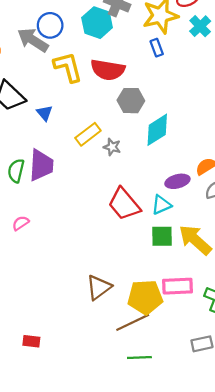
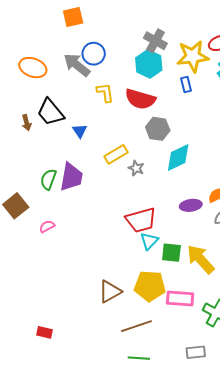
cyan hexagon: (97, 23) -> (149, 64), moved
yellow L-shape: (68, 67) -> (105, 93), size x0.7
red trapezoid: (124, 204) -> (141, 220), turned -72
cyan triangle: (161, 205) -> (149, 241), moved, turned -30
yellow pentagon: (145, 297) -> (150, 286), moved

